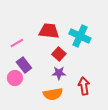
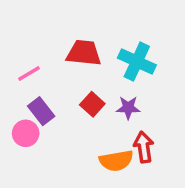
red square: (59, 54) -> (92, 104), moved
purple star: (59, 73) -> (128, 108), moved
orange semicircle: (53, 94) -> (116, 161), moved

